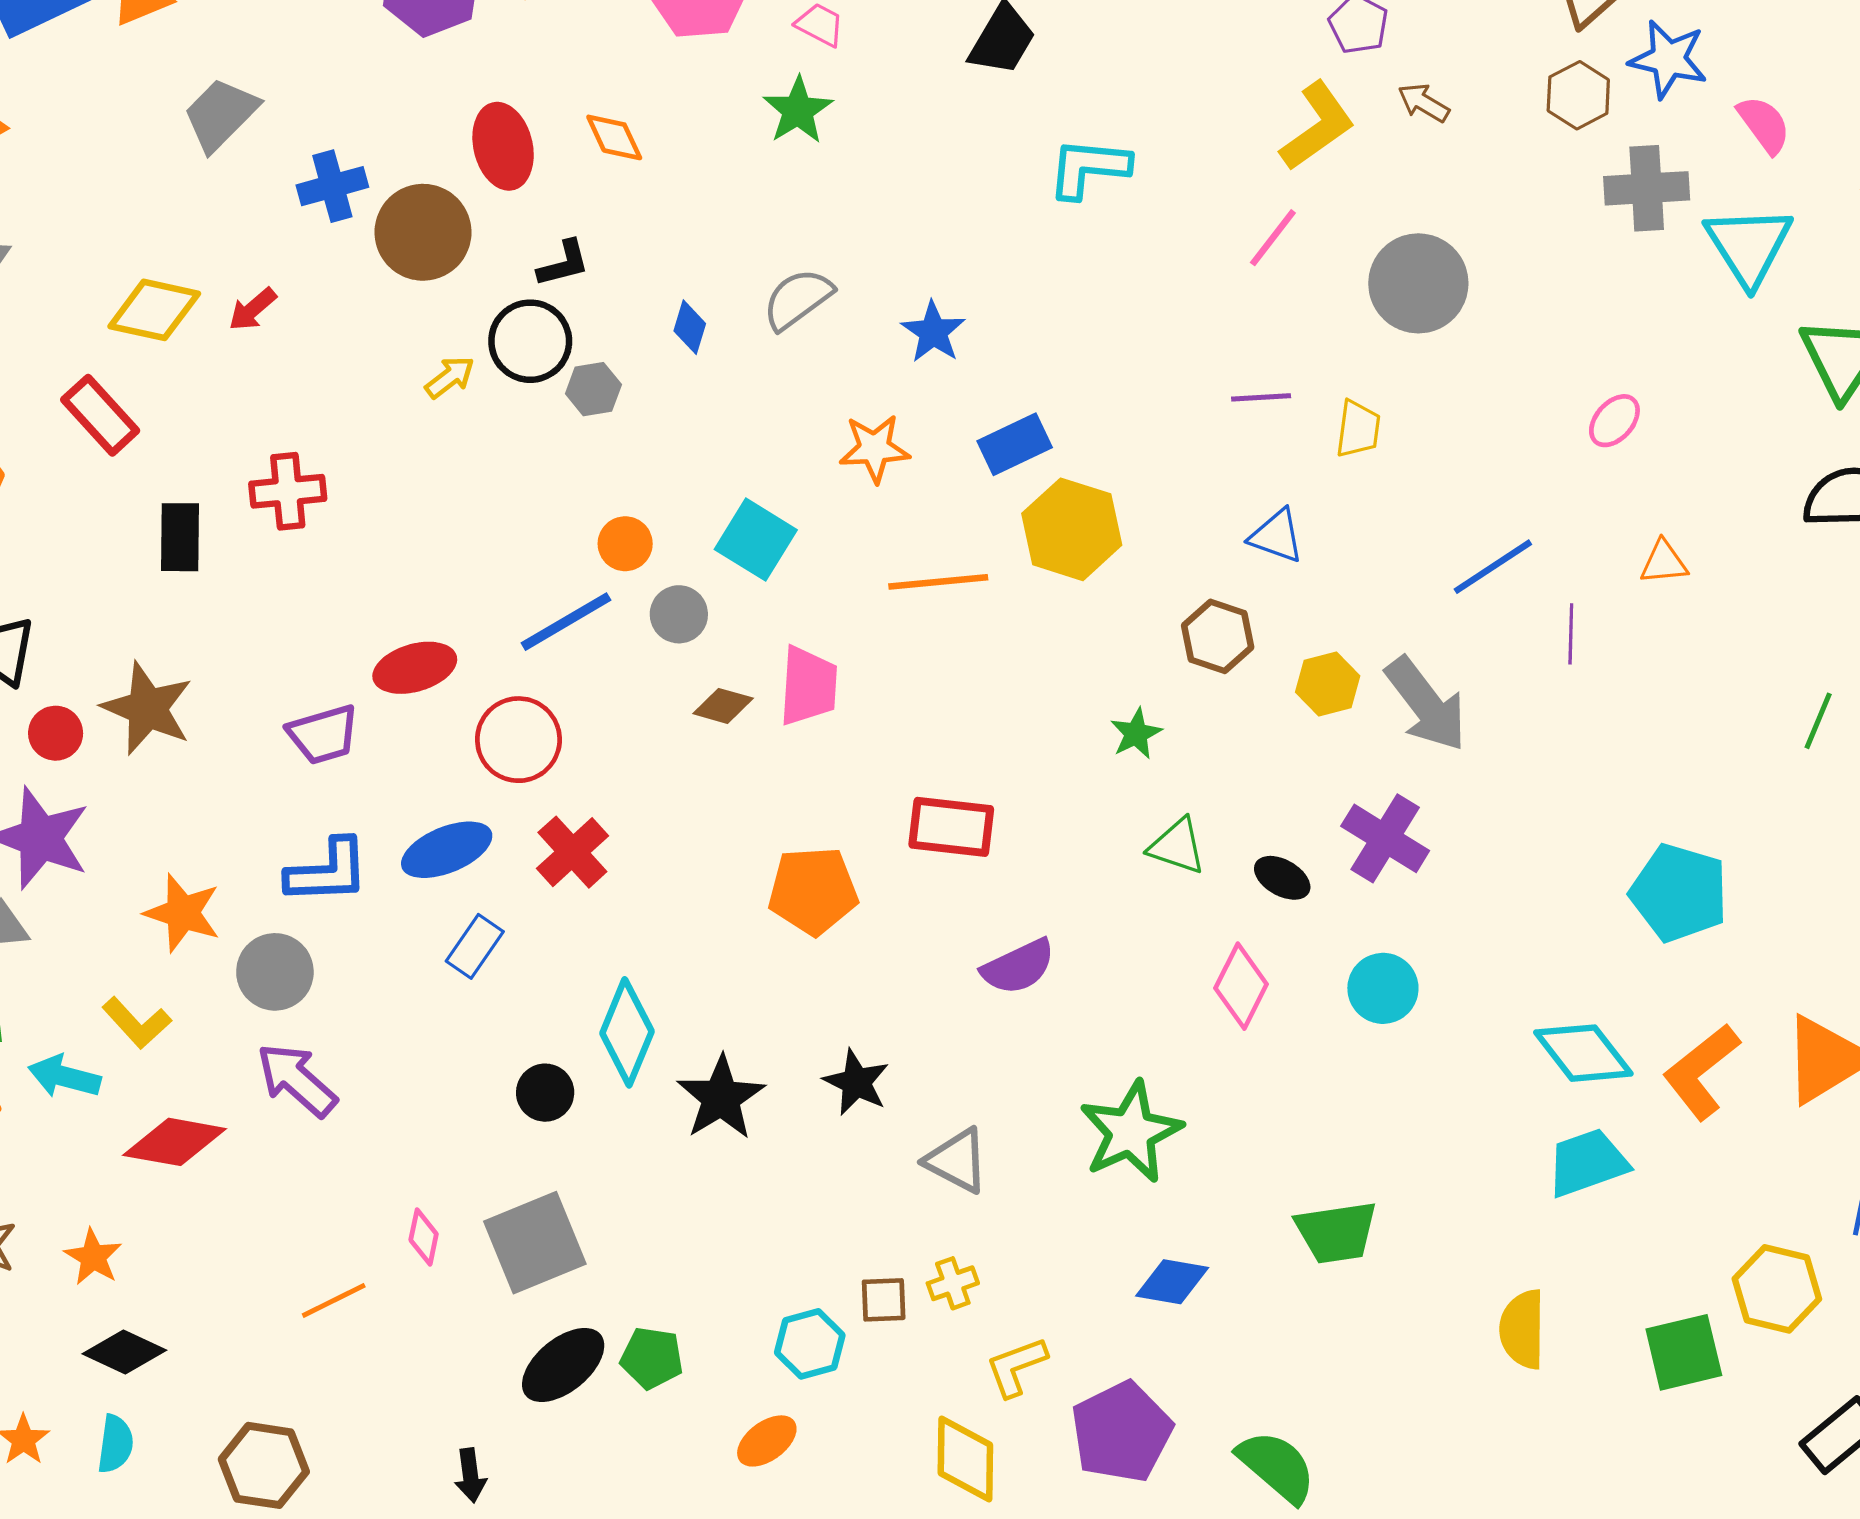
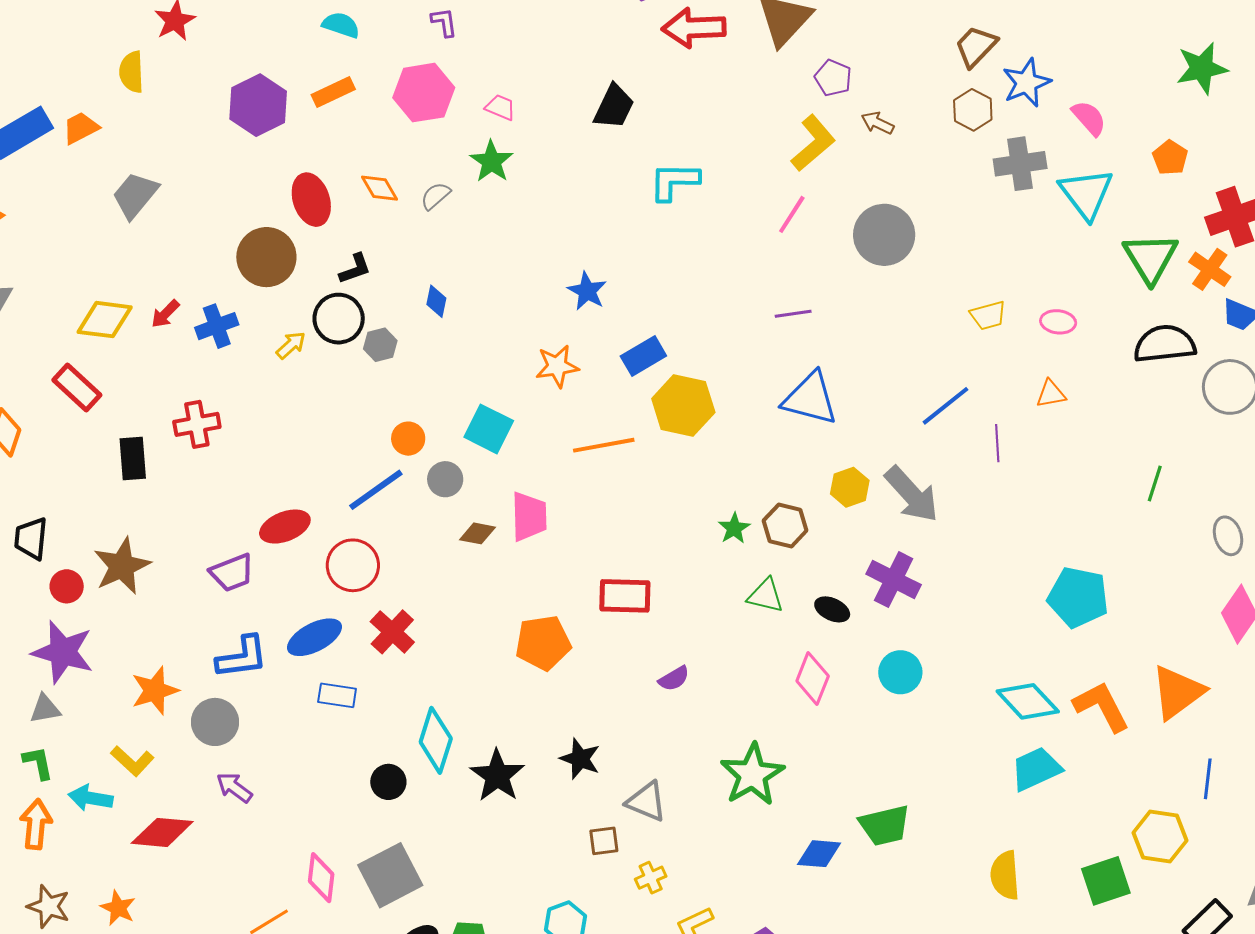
blue star: (1668, 59) -> (1026, 83), turned -30
blue cross: (332, 186) -> (217, 326), moved
gray semicircle: (798, 299) -> (435, 196), moved, size x0.7
pink ellipse: (1614, 421) -> (1058, 322), moved, turned 60
yellow trapezoid: (1358, 429) -> (988, 315), moved, turned 72
blue triangle: (1277, 536) -> (810, 399), size x1.6
brown hexagon: (1218, 636) -> (785, 525), moved
brown star: (147, 708) -> (122, 566), turned 30
orange star: (183, 913) -> (155, 690), turned -30
blue rectangle: (475, 946) -> (337, 695), turned 69
purple semicircle: (1018, 967) -> (674, 679), size x0.7
orange L-shape: (1701, 1072) -> (1101, 706), turned 106
purple arrow: (297, 1080) -> (234, 787), size x0.7
pink diamond: (424, 1237) -> (321, 878), size x1.4
blue diamond: (1172, 1282) -> (819, 854), moved
brown square: (884, 1300) -> (604, 841), moved

